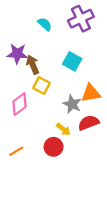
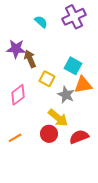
cyan square: (72, 61) -> (73, 66), moved
yellow square: (41, 85) -> (47, 79), moved
red semicircle: (89, 123) -> (79, 137), moved
yellow arrow: (63, 129) -> (58, 118), size x1.5

